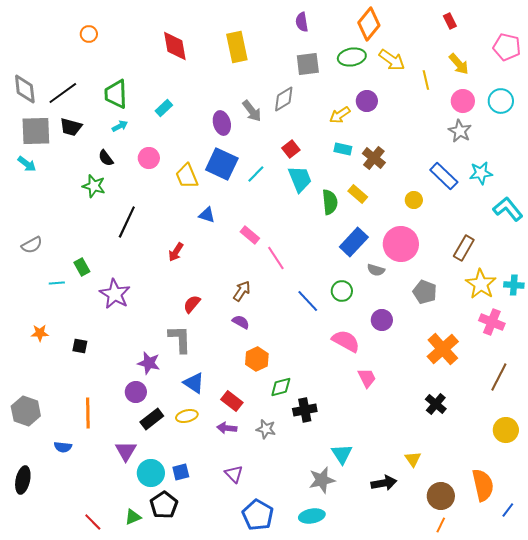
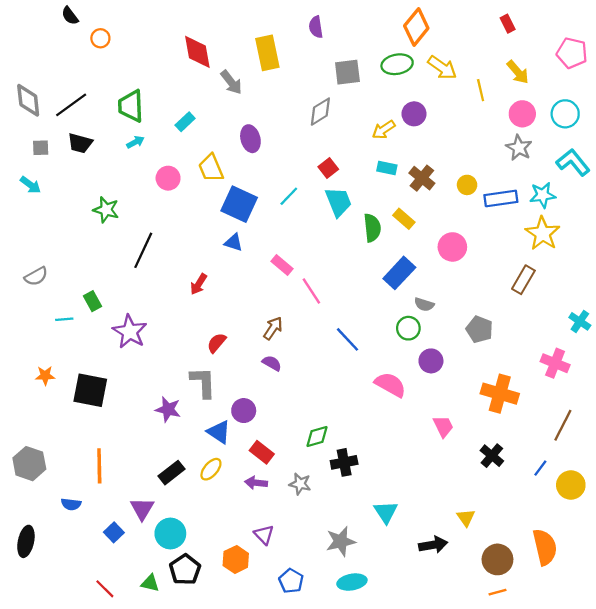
purple semicircle: (302, 22) -> (316, 27), moved
gray arrow: (252, 111) -> (231, 82), moved
gray square: (36, 131) -> (41, 148), size x0.5
black semicircle: (106, 158) -> (70, 16), moved
blue square: (222, 164) -> (239, 204), moved
yellow trapezoid: (187, 176) -> (211, 168), moved
blue rectangle: (444, 176) -> (501, 198), turned -52
yellow circle: (414, 200) -> (467, 185), moved
cyan L-shape: (508, 209) -> (573, 162), moved
pink circle: (401, 244) -> (452, 247), moved, size x0.7
yellow star: (481, 284) -> (543, 233), moved
cyan cross: (514, 285) -> (580, 321), turned 30
green circle: (342, 291) -> (408, 328), moved
black square: (80, 346) -> (90, 390), size x2.0
orange cross: (443, 349) -> (500, 394), turned -32
orange hexagon: (257, 359) -> (236, 559), moved
pink trapezoid: (367, 378) -> (443, 426), moved
purple circle: (136, 392) -> (244, 411), moved
yellow ellipse: (187, 416) -> (211, 469), turned -35
blue square: (181, 472) -> (114, 532), moved, turned -30
gray star: (322, 480) -> (341, 541), moved
blue line: (508, 510) -> (540, 468), moved
blue pentagon: (258, 515) -> (291, 581), size x0.7
green triangle: (133, 517) -> (150, 583), turned 36
orange line: (441, 525) -> (497, 592), turned 49

